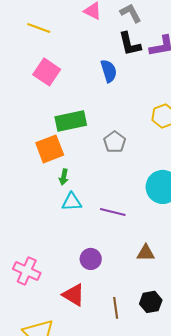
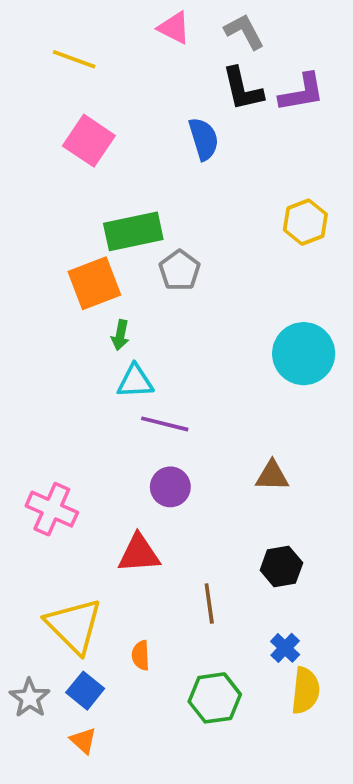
gray pentagon: (115, 142) -> (180, 270), moved
purple line: (113, 212) -> (165, 424), moved
red triangle: (74, 295) -> (139, 554), turned -35
brown line: (116, 308) -> (209, 604), moved

